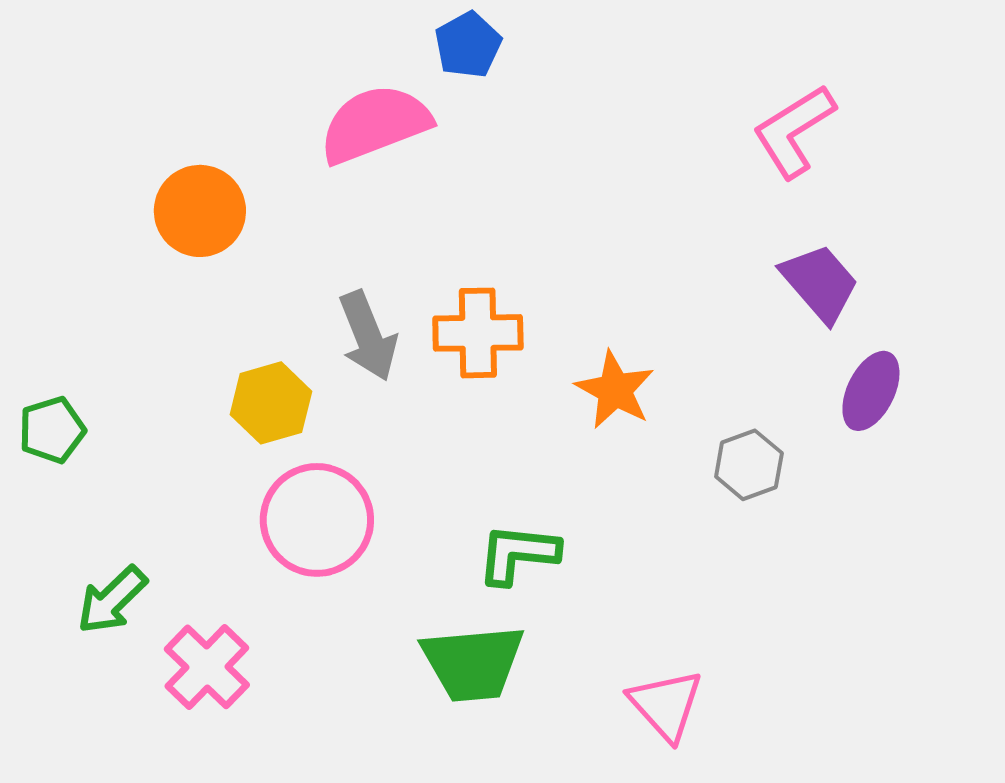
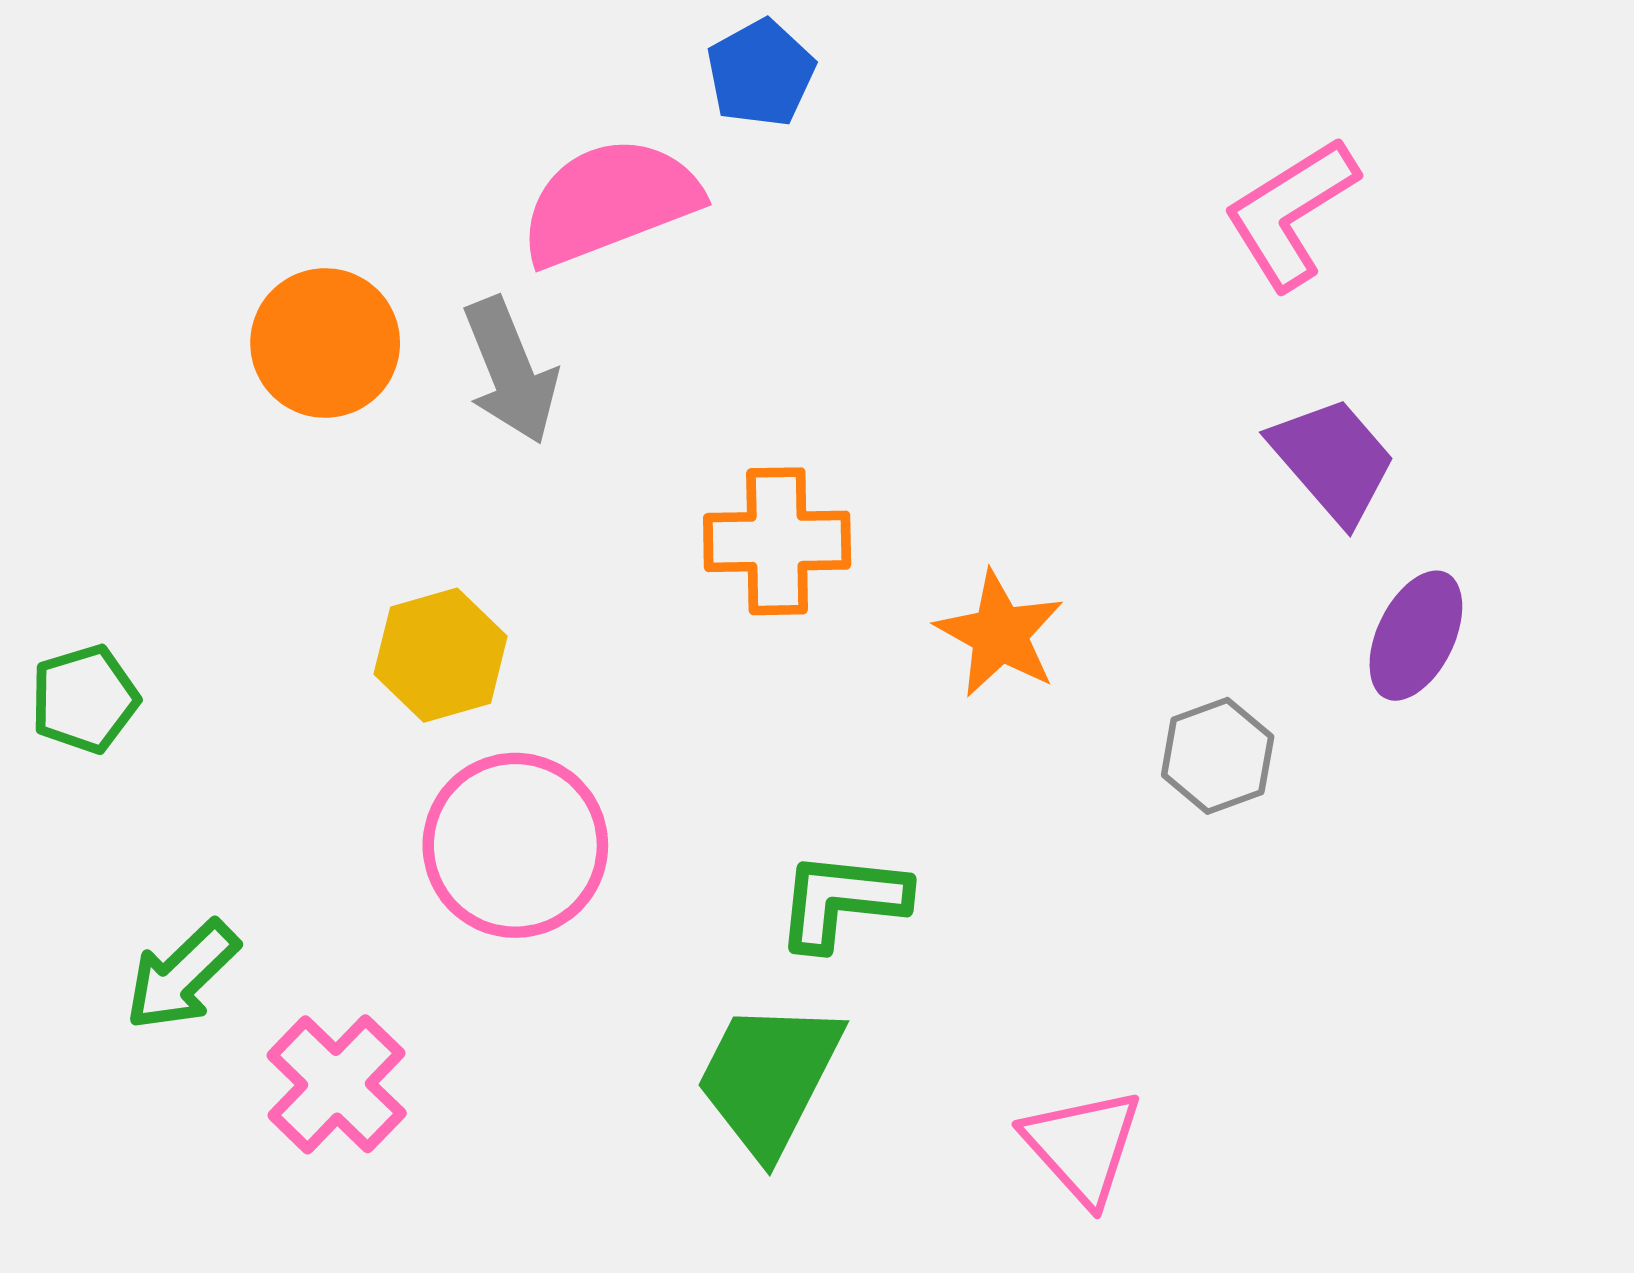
gray arrow: (368, 336) -> (510, 371), moved
green trapezoid: (473, 663) -> (769, 1078), turned 122

